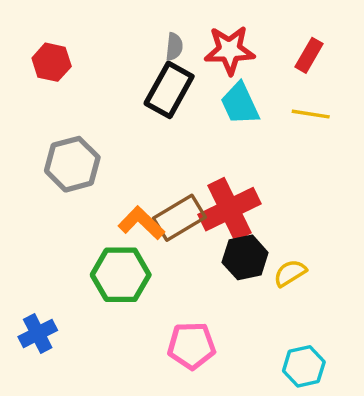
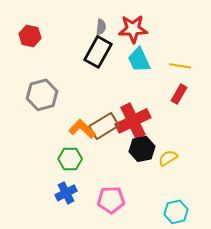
red rectangle: (309, 55) -> (179, 94), moved
green hexagon: (121, 275) -> (70, 159), size x0.7
blue cross: (38, 334) -> (66, 193), moved

